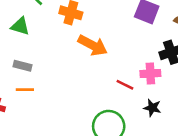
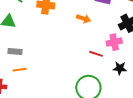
orange arrow: (93, 45) -> (84, 19), moved, size x0.6

